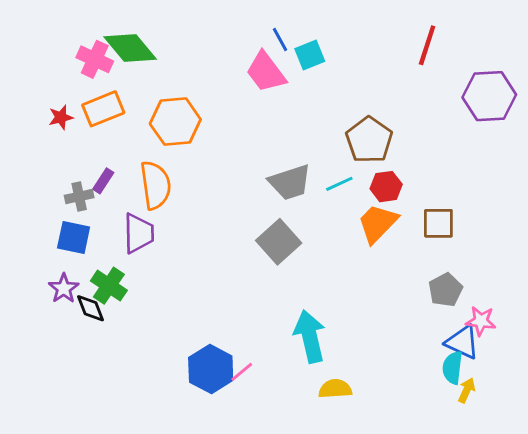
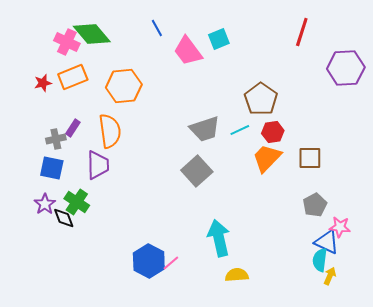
blue line: (280, 40) -> (157, 28), moved

